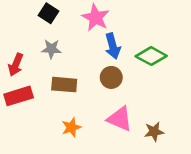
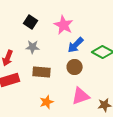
blue arrow: (113, 46) -> (76, 45), turned 60
pink triangle: (120, 119) -> (81, 96), turned -42

